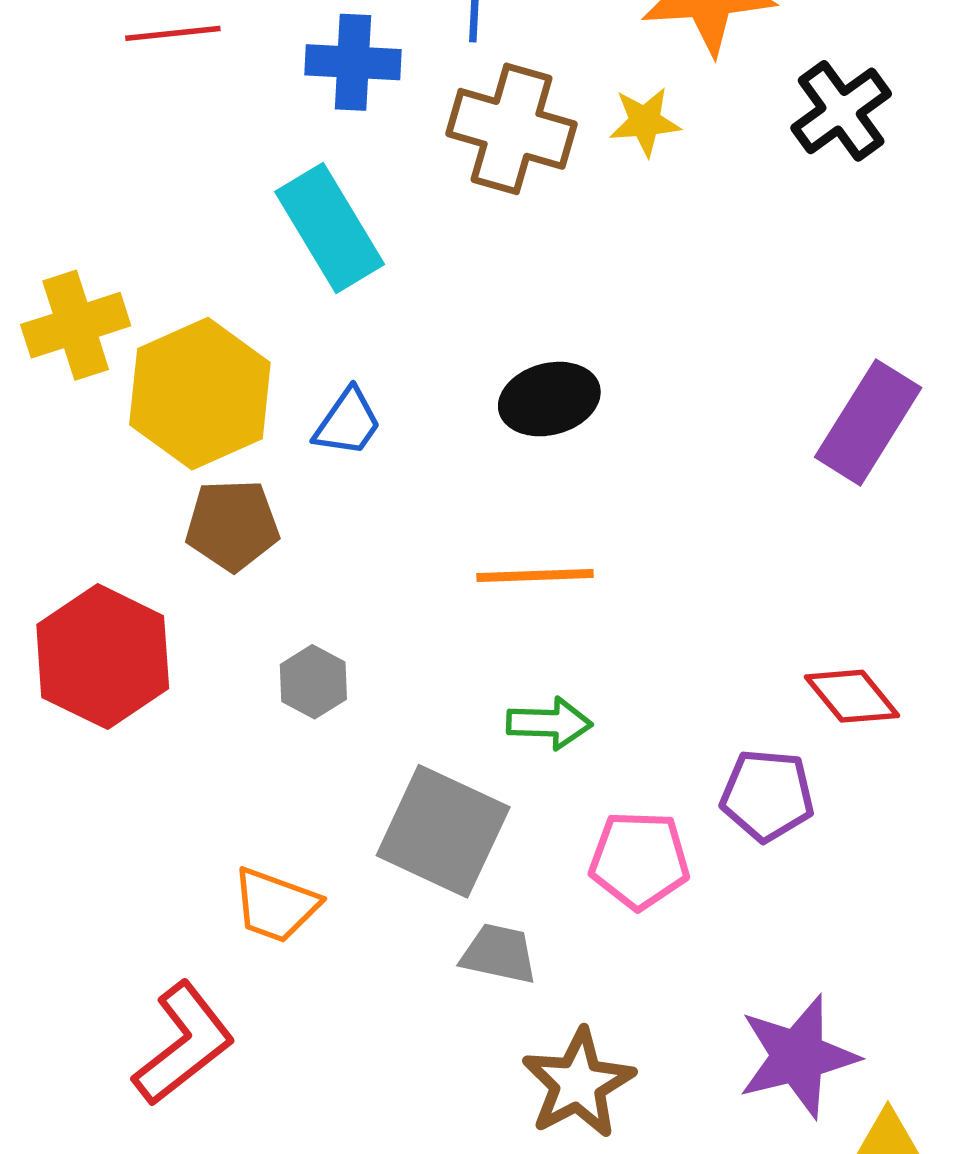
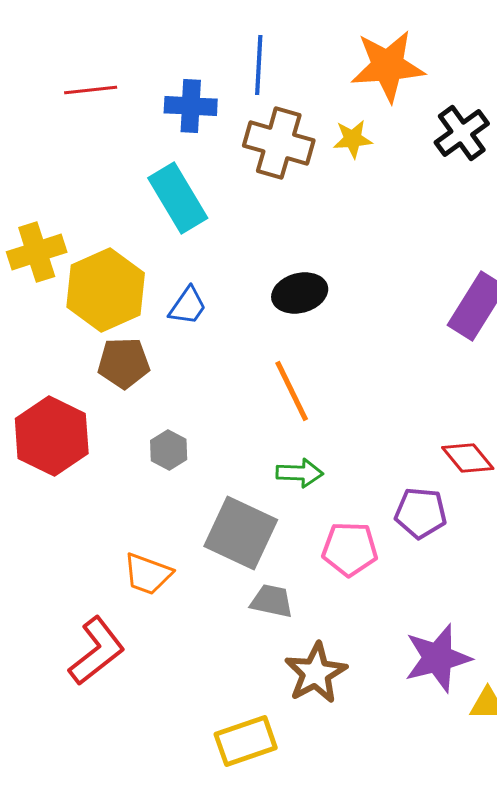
orange line: (535, 576) -> (292, 391), turned 66

